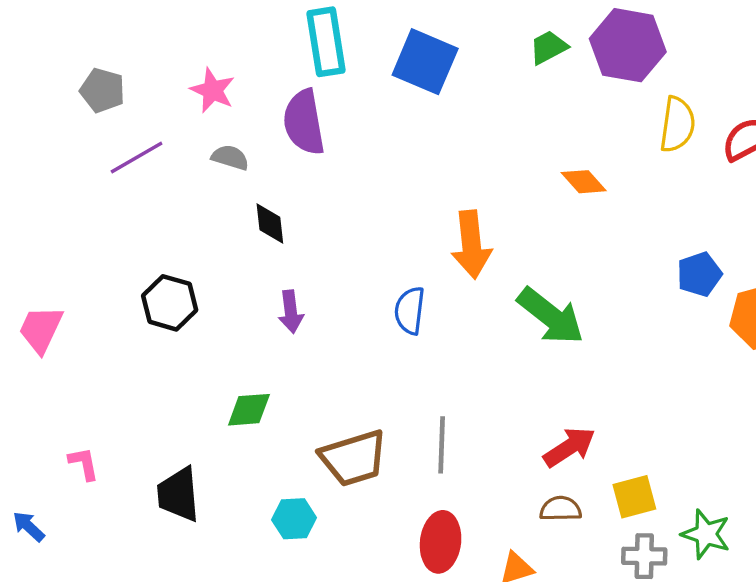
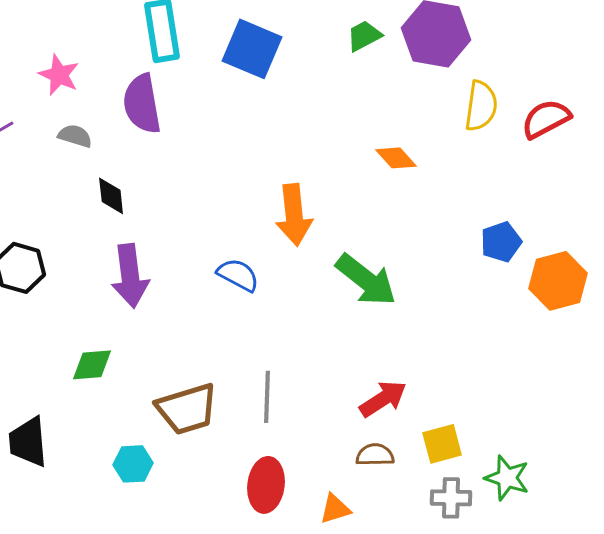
blue semicircle: (410, 311) -> (238, 275), turned 111
purple arrow: (291, 312) -> (130, 276), size x1.6

